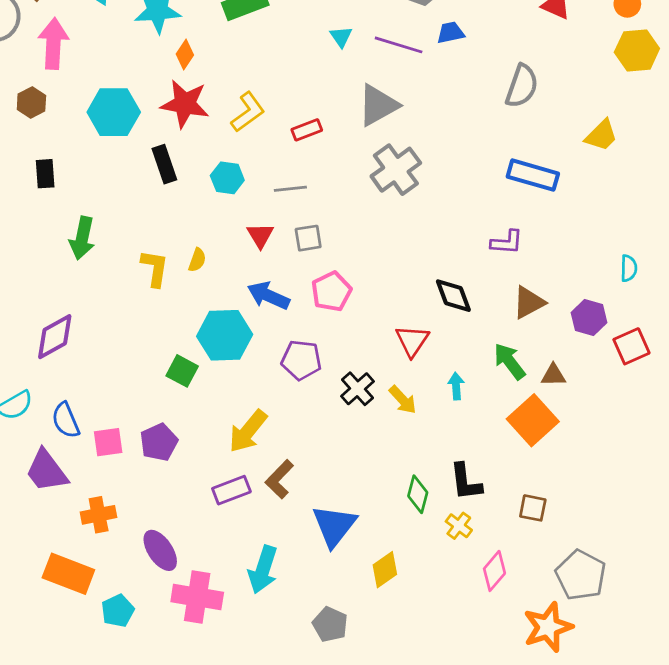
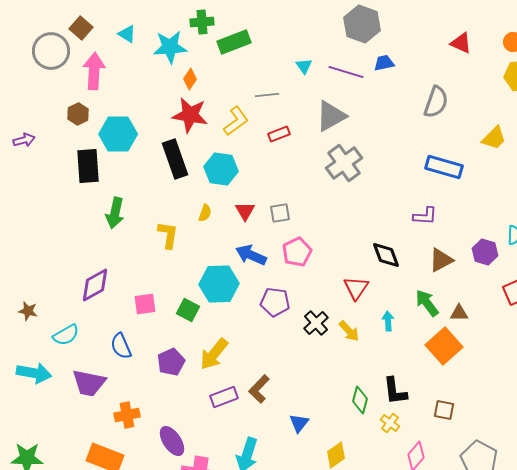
cyan hexagon: (114, 112) -> (118, 134), moved
black rectangle: (164, 164) -> (175, 159), size x1.4
black rectangle: (45, 174) -> (88, 166), size x1.6
cyan hexagon: (227, 178) -> (221, 169), size x1.4
gray line: (290, 189) -> (267, 95), moved
yellow semicircle: (197, 260) -> (205, 213), moved
purple hexagon: (589, 318) -> (485, 252), moved
blue semicircle: (66, 420) -> (121, 346), moved
yellow arrow: (248, 431) -> (214, 354), moved
pink square: (108, 442) -> (145, 304), moved
purple trapezoid: (47, 471) -> (89, 383), turned -42
blue triangle: (334, 526) -> (299, 423), size x0.6

